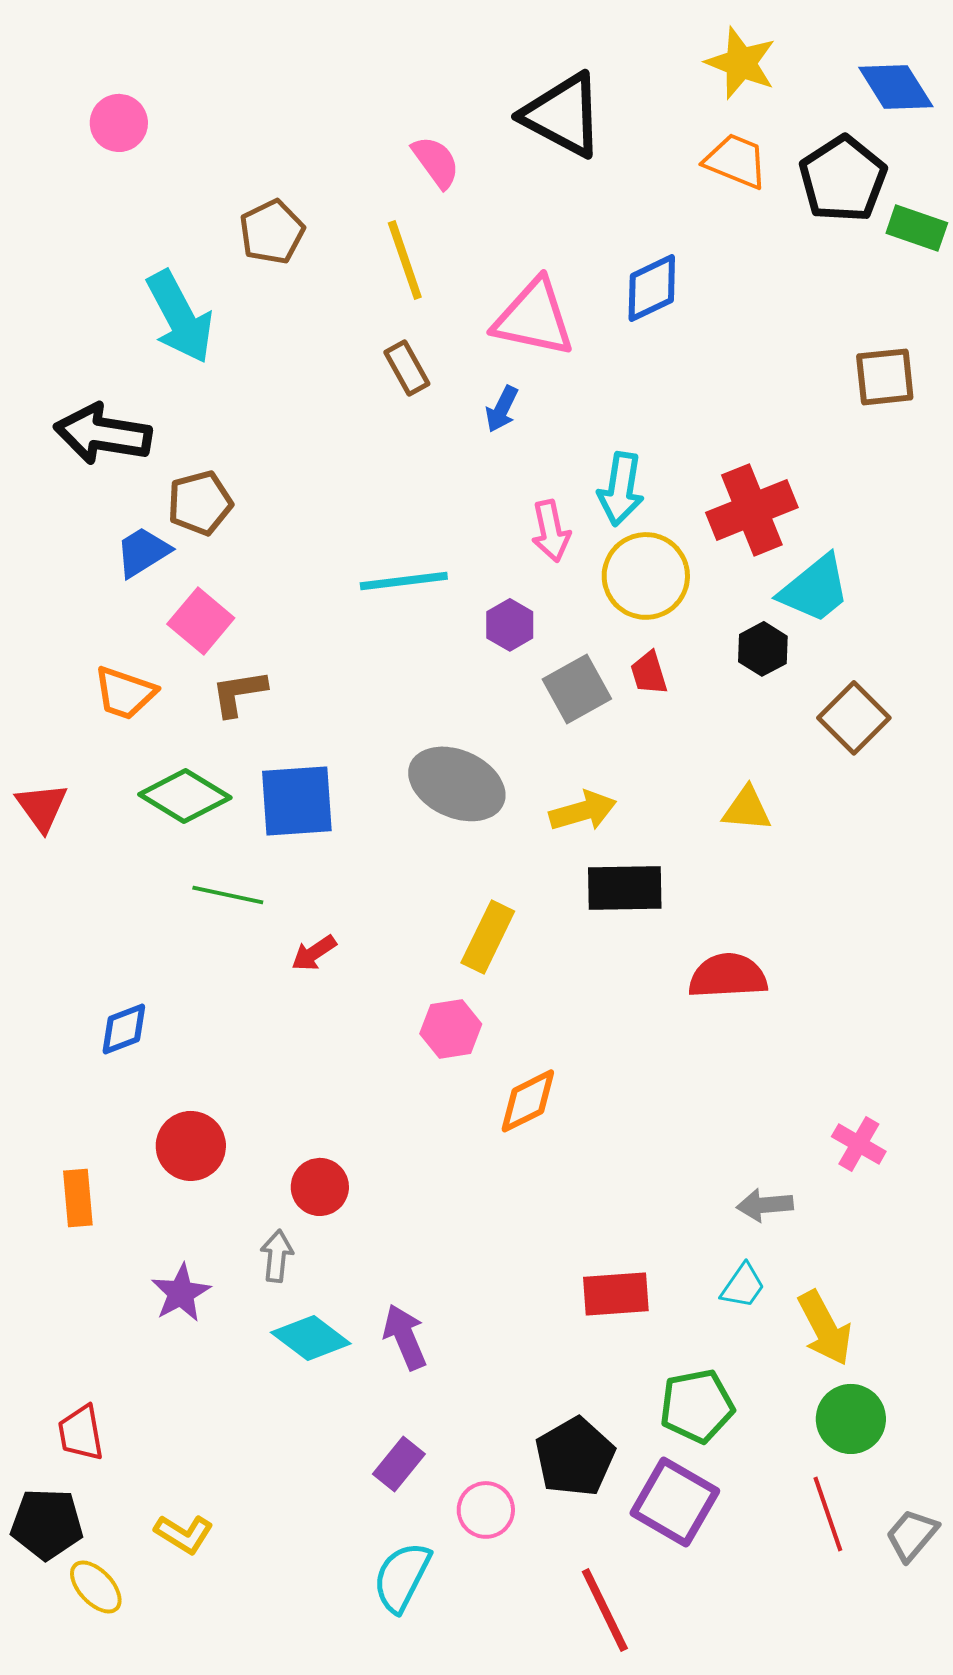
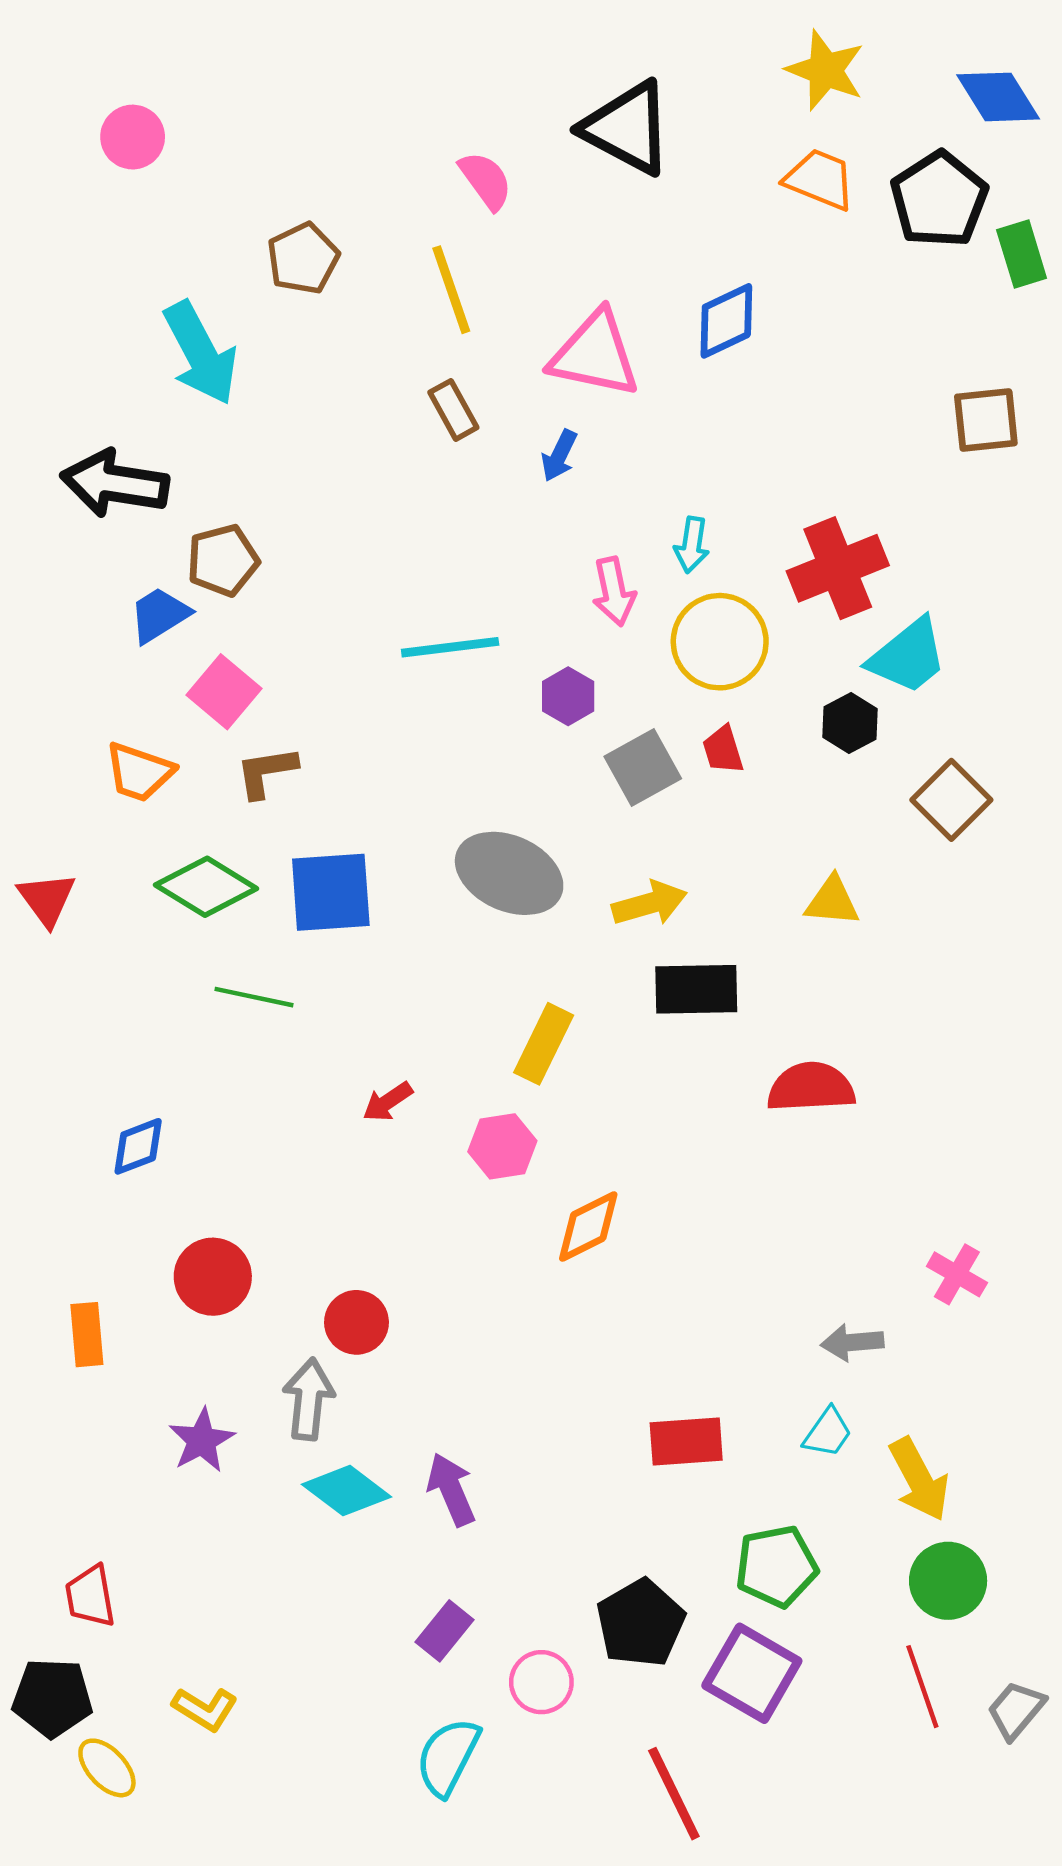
green rectangle: (917, 228) -> (1022, 254), turned 54
cyan arrow: (621, 489) -> (692, 545), size x0.7
red arrow: (314, 953) -> (388, 1102), moved
gray arrow: (277, 1256) -> (309, 1399), size x1.4

